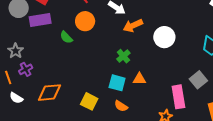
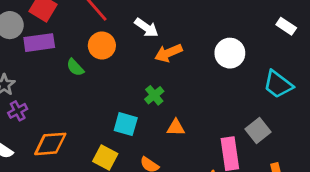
white circle: (164, 37) -> (230, 53), moved
cyan square: (117, 83) -> (126, 124), moved

